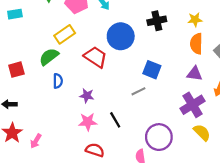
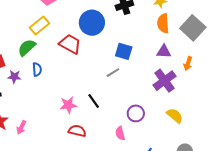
purple star: (87, 96) -> (14, 77), moved
yellow semicircle: (202, 132) -> (175, 116), moved
purple circle: (159, 137) -> (136, 113), size x0.7

